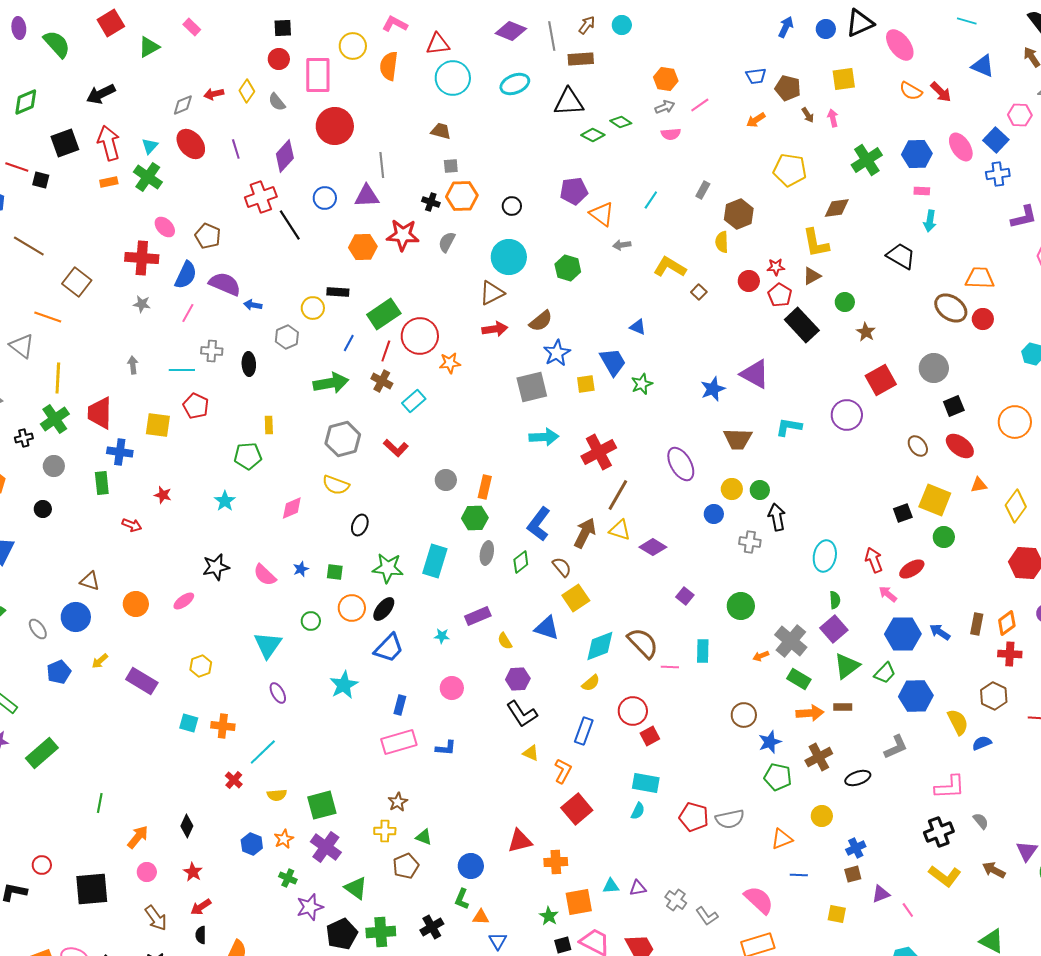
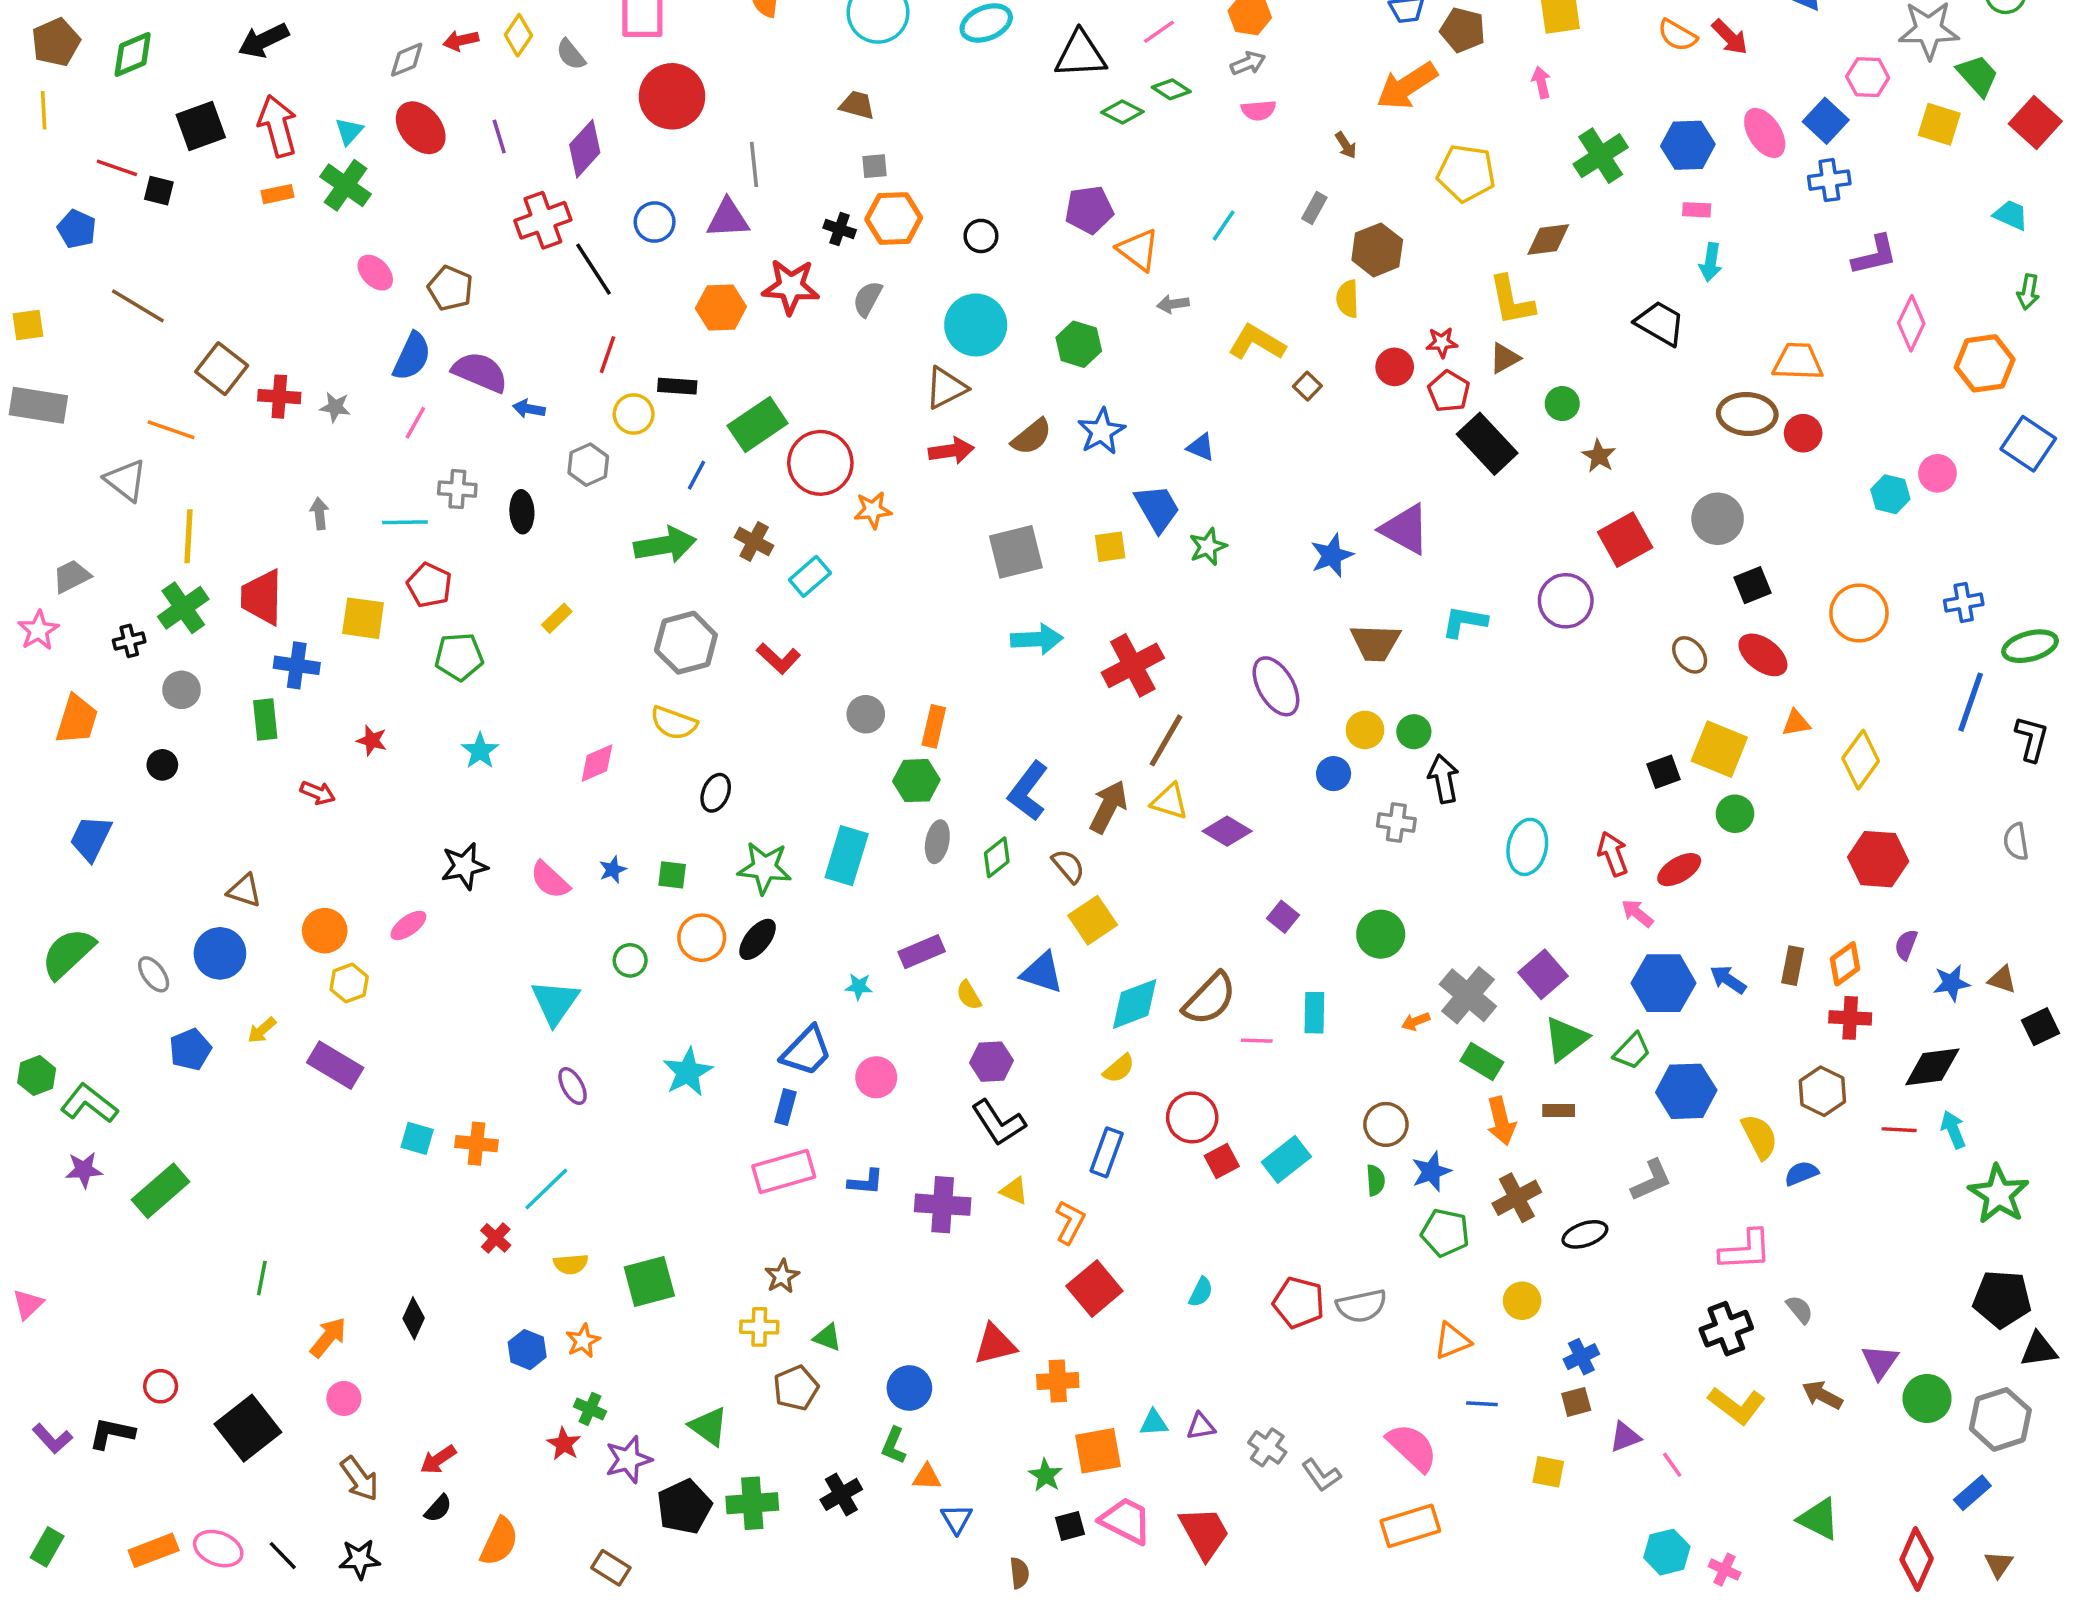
pink line: (700, 105) -> (1159, 32), moved
brown arrow: (808, 115) -> (1346, 145), moved
orange arrow: (756, 120) -> (1407, 86), size x1.8
red cross: (142, 258) -> (279, 397), moved, size x0.7
brown ellipse: (951, 308) -> (1747, 414), turned -32
red line: (386, 351) -> (607, 355), moved
blue star: (557, 353) -> (1101, 431), moved
yellow rectangle: (269, 425) -> (557, 618), turned 48
green pentagon: (248, 456) -> (459, 657), moved
green semicircle: (835, 600) -> (1375, 1180), moved
brown semicircle: (643, 643) -> (1210, 999), turned 88
blue trapezoid: (389, 648) -> (806, 1051), moved
yellow hexagon: (201, 666) -> (349, 983), moved
orange arrow: (810, 713) -> (1501, 1121), turned 80
cyan rectangle: (646, 783) -> (1286, 1159), moved, turned -48
purple cross: (326, 847) -> (943, 1205), moved, turned -32
red star: (193, 872) -> (564, 1444), moved
black square: (92, 889) -> (248, 1428), turned -33
black semicircle: (201, 935) -> (438, 1508), turned -138

